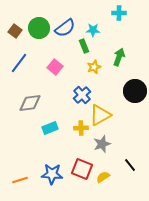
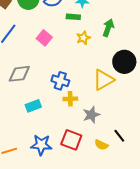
green rectangle: (84, 46) -> (73, 17), turned -64
blue cross: (82, 95) -> (60, 81), moved, turned -30
yellow triangle: (100, 115) -> (103, 80), moved
cyan rectangle: (50, 128) -> (33, 106), moved
yellow semicircle: (103, 177) -> (101, 145), moved, turned -120

